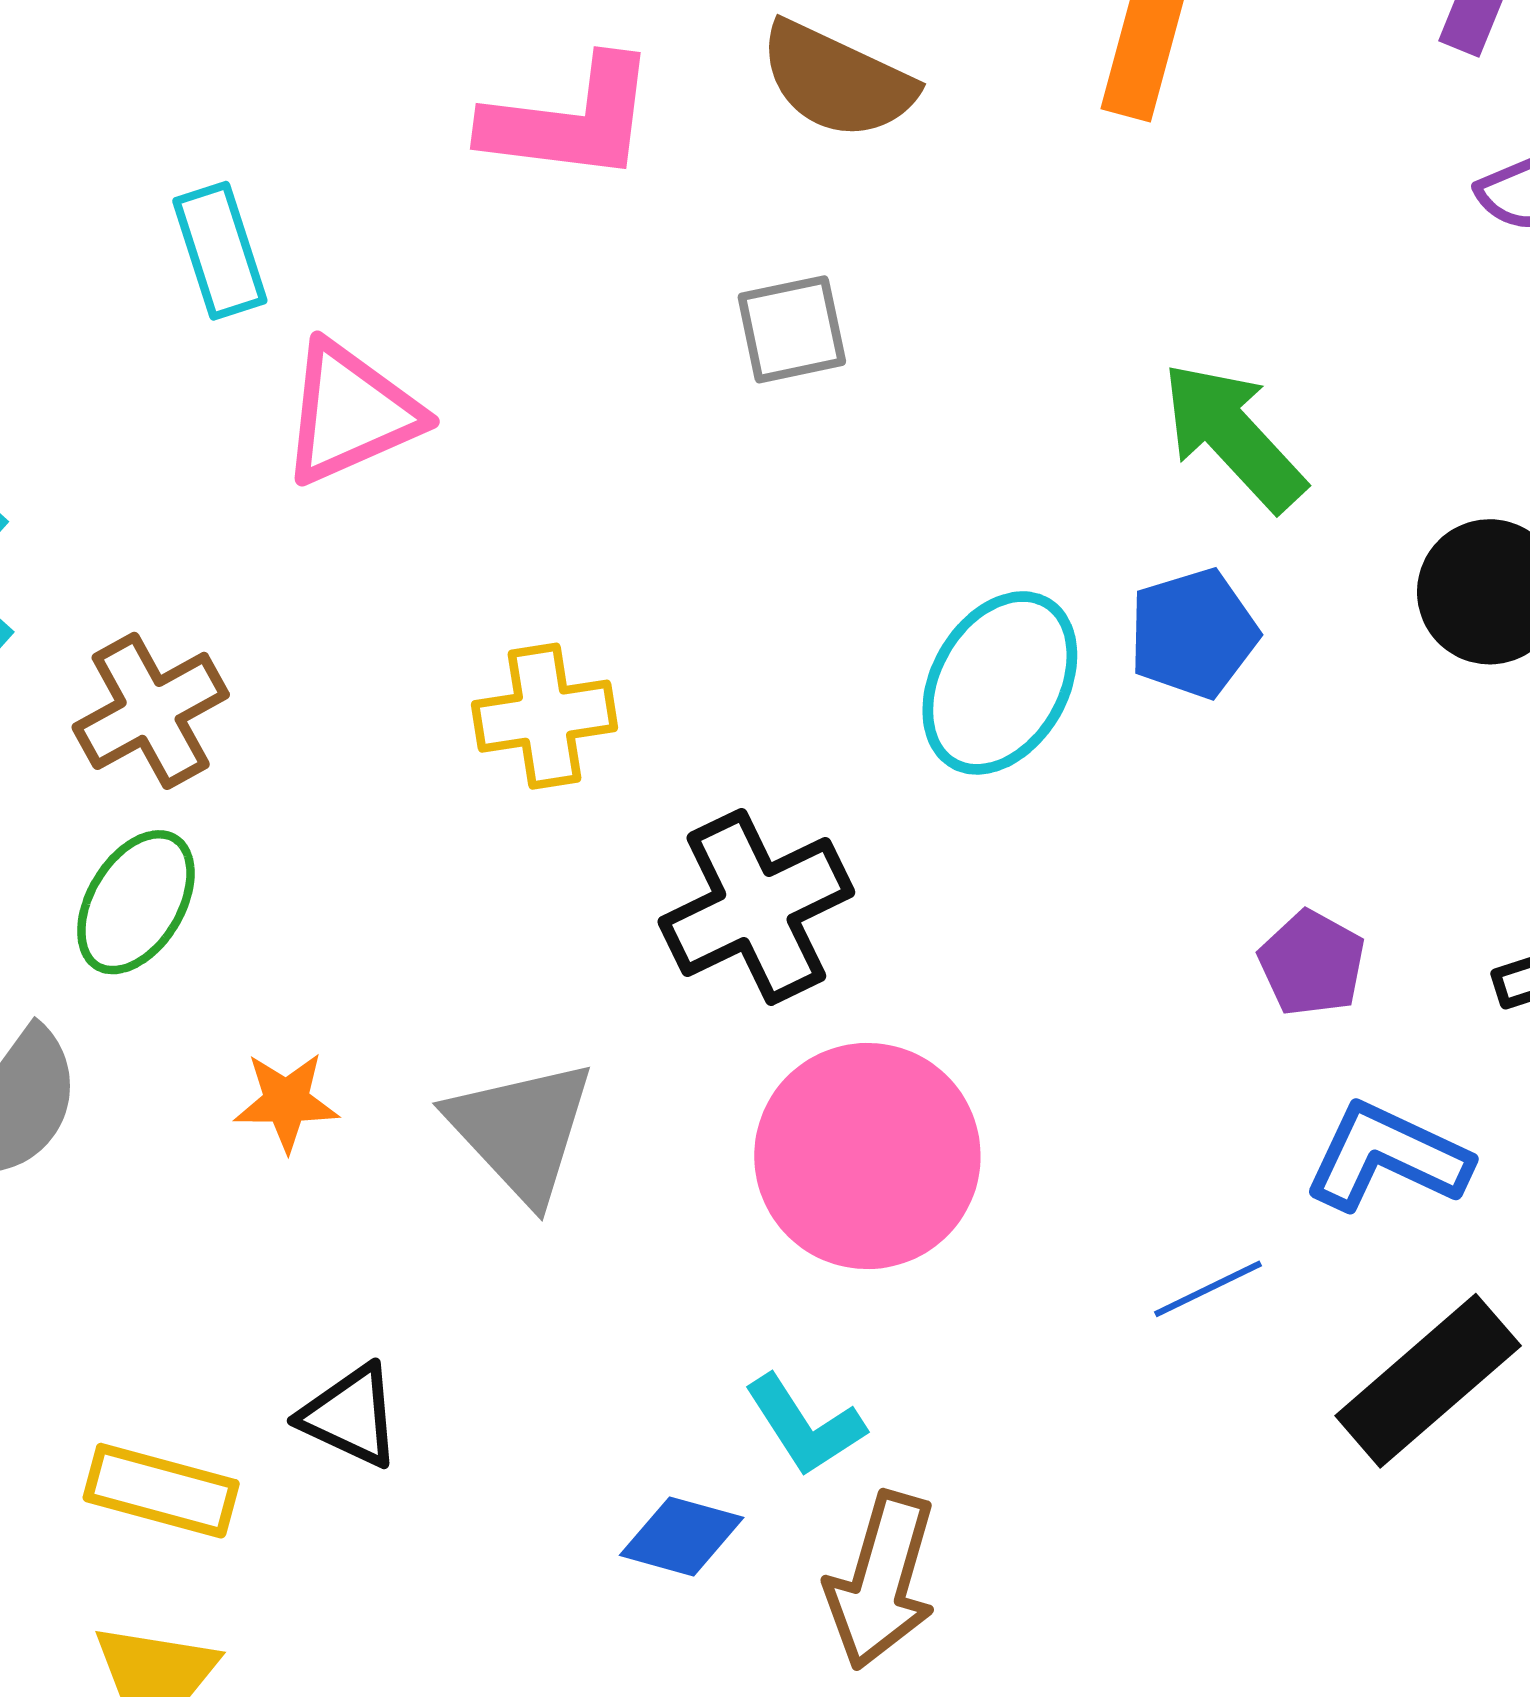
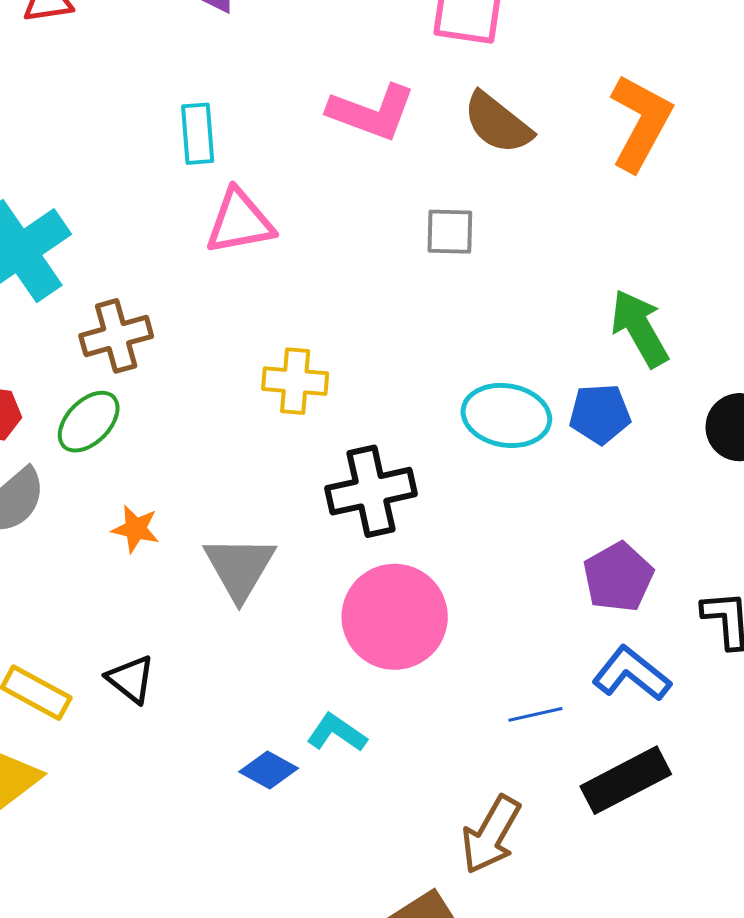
cyan ellipse: (1000, 683) -> (506, 415), turned 56
purple pentagon: (1312, 963) -> (618, 577), size x1.4
cyan L-shape: (805, 1425) -> (337, 733), turned 144
brown arrow: (881, 1581) -> (491, 835), moved

